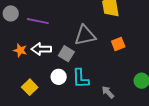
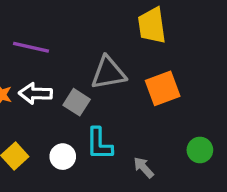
orange square: (118, 44) -> (163, 88), size x1.5
white circle: (59, 77) -> (63, 157), moved

